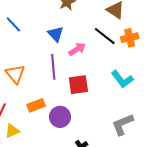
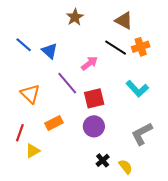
blue triangle: (56, 34) -> (50, 51), moved
purple line: (53, 67) -> (67, 83), turned -30
purple circle: (60, 117) -> (94, 126), moved

